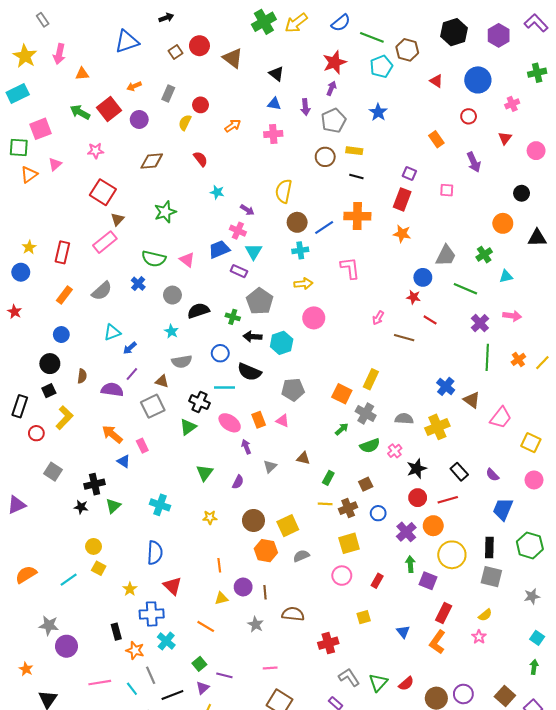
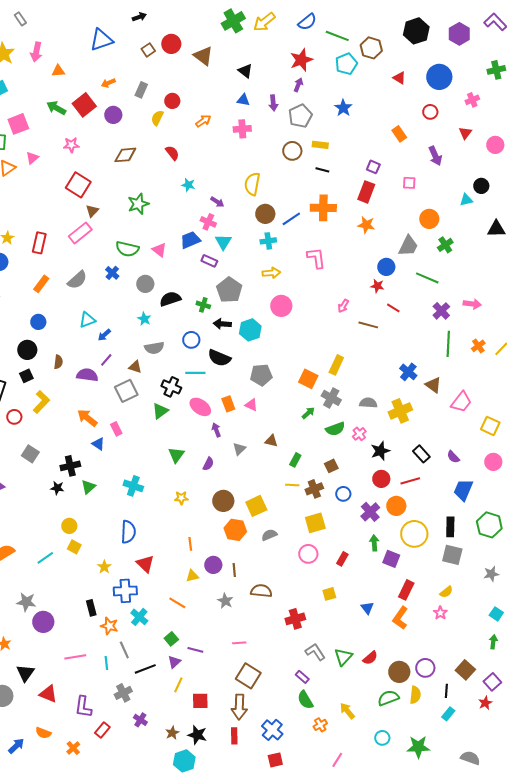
orange circle: (503, 223) -> (429, 219), moved
cyan triangle: (506, 276) -> (466, 200), moved
cyan line: (132, 689) -> (106, 663), turned 32

